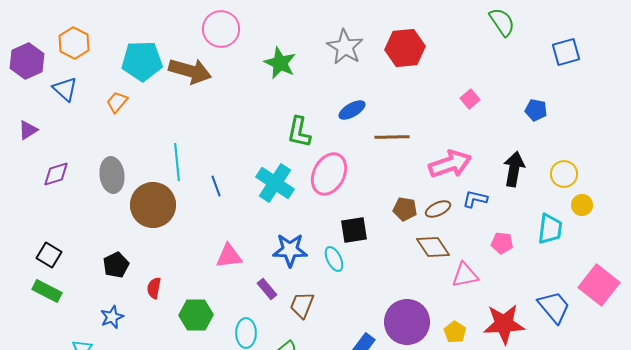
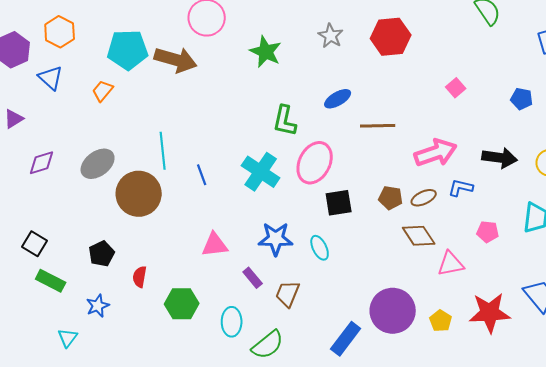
gray star: (345, 47) -> (331, 36), size x0.7
black arrow: (514, 169) -> (500, 158), turned 88
gray ellipse: (112, 175) -> (98, 164), turned 60
black square: (354, 230) -> (339, 203), moved
green rectangle: (47, 291) -> (51, 281), moved

